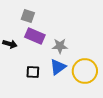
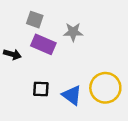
gray star: (60, 46) -> (73, 32), moved
blue triangle: (58, 67) -> (72, 95), moved, turned -48

